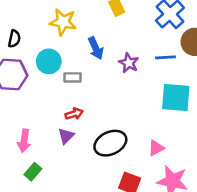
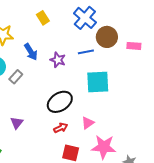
gray rectangle: (72, 77) -> (16, 77), turned -40
red arrow: (74, 114) -> (61, 128), moved
black ellipse: (110, 143) -> (60, 102), moved

